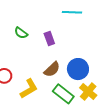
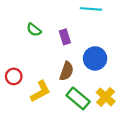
brown semicircle: (52, 69) -> (67, 71), turned -30
blue circle: (78, 69) -> (95, 58), moved

